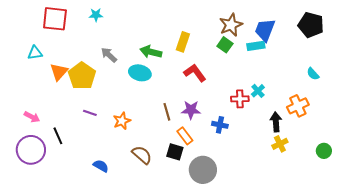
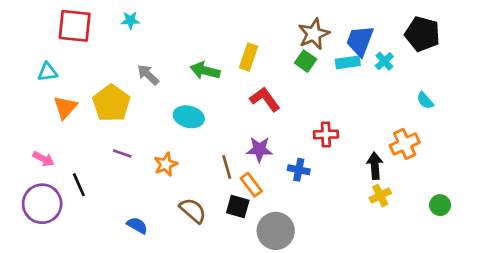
orange triangle: (59, 72) -> (65, 107), moved
cyan ellipse: (140, 73) -> (189, 117), moved
cyan cross: (258, 91) -> (384, 61), moved
brown line: (167, 112) -> (227, 167), moved

